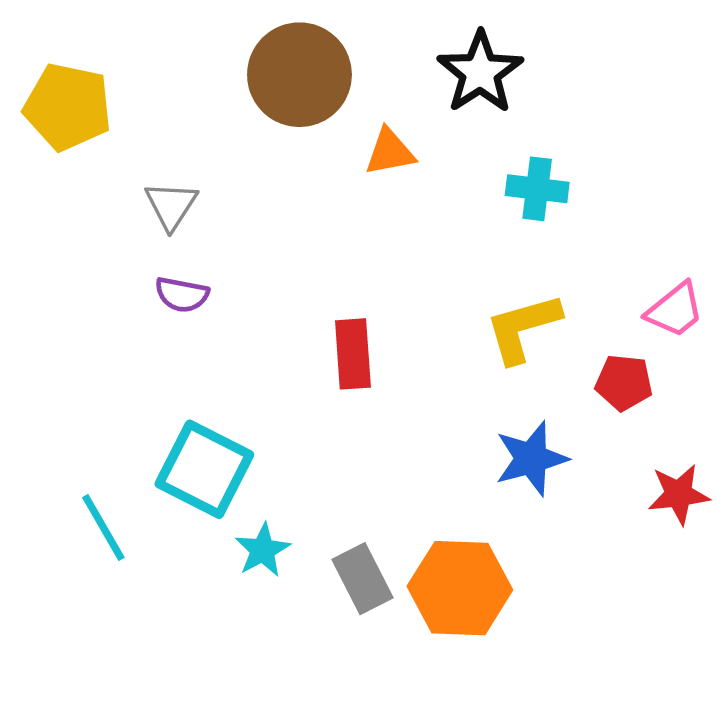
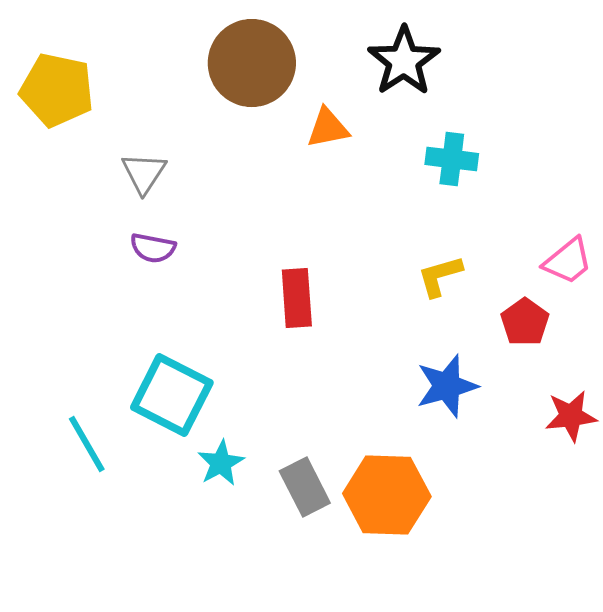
yellow L-shape: (523, 328) -> (440, 276), size x0.7
red pentagon: (624, 383) -> (525, 322), turned 30

